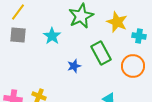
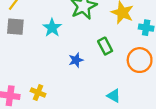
green rectangle: (101, 53) -> (105, 46), size x0.7

